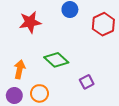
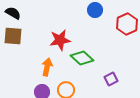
red star: (30, 22) -> (60, 40), moved

